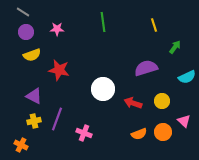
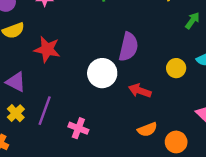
purple semicircle: (146, 68) -> (129, 47), moved, turned 120
yellow circle: (162, 101) -> (176, 68), moved
yellow cross: (34, 121) -> (16, 113), turned -32
orange circle: (163, 132) -> (176, 142), moved

